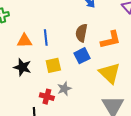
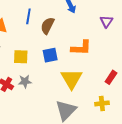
brown semicircle: (81, 33) -> (47, 26), moved
blue line: (46, 37) -> (28, 16), moved

